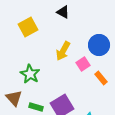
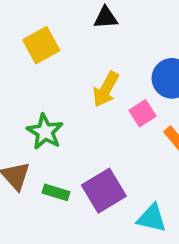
black triangle: (63, 12) -> (106, 18), turned -32

